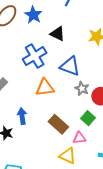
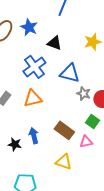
orange triangle: (45, 88) -> (33, 98), moved
blue arrow: (22, 116) -> (34, 136), moved
yellow triangle: (68, 156) -> (64, 162), moved

